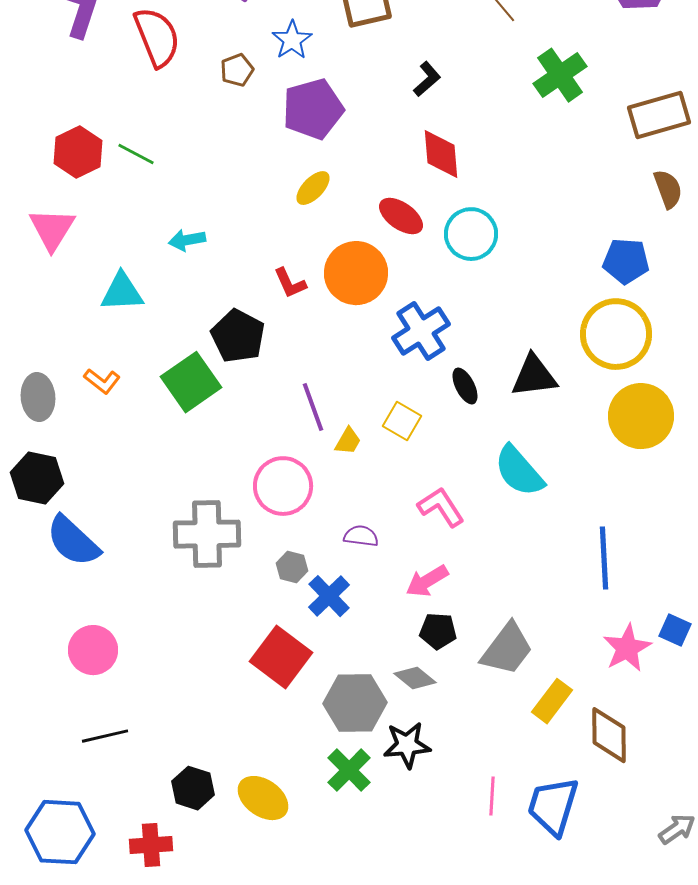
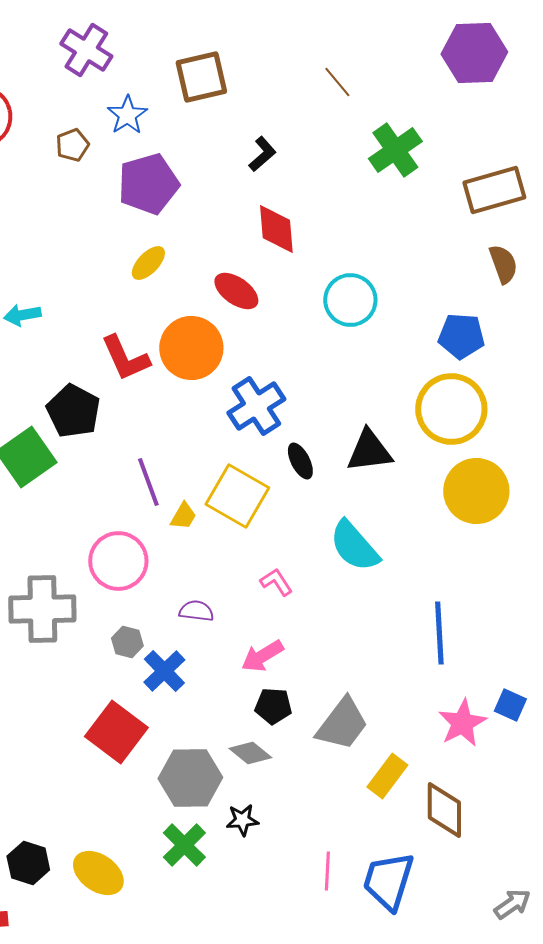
cyan circle: (471, 234) -> (350, 300), moved
red L-shape: (290, 283) -> (125, 358), size x1.5
yellow square: (402, 421) -> (237, 496), size x1.6
pink L-shape: (441, 507) -> (276, 582), size x0.7
black star: (407, 745) -> (242, 820), size x0.7

